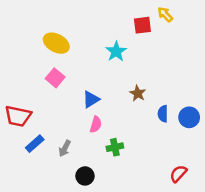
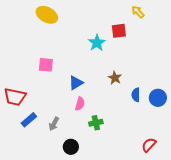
red square: (142, 25) -> (119, 31), moved
yellow ellipse: (56, 43) -> (47, 15), moved
pink square: (55, 78) -> (46, 65), turned -35

